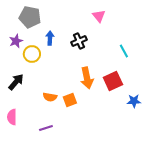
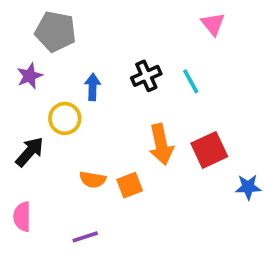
pink triangle: (99, 16) -> (213, 24), moved
blue arrow: (50, 38) -> (93, 87), moved
cyan line: (124, 51) -> (191, 81), moved
yellow circle: (32, 54) -> (65, 118), moved

